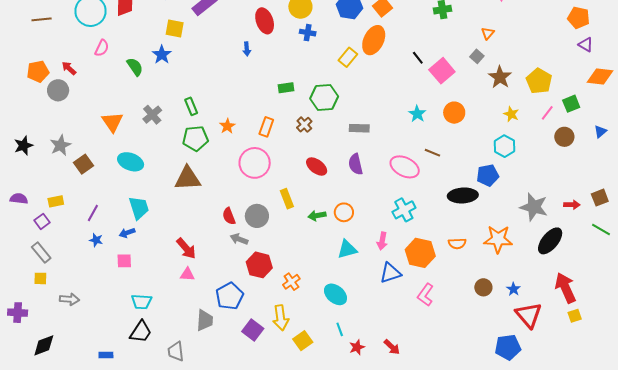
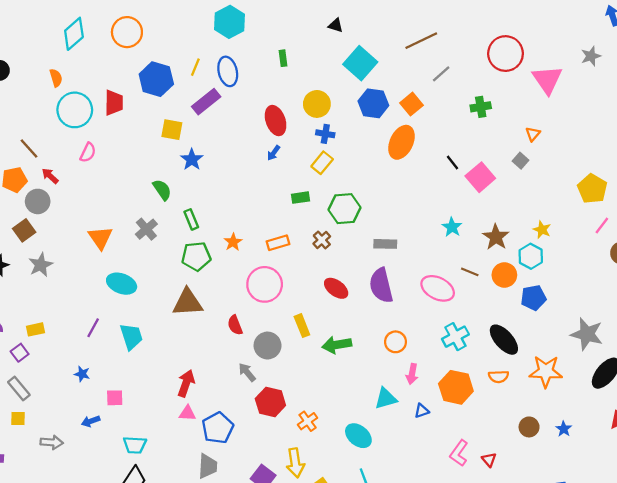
brown line: (42, 19) -> (29, 148), moved, turned 54
blue arrow: (247, 49) -> (274, 153), moved, turned 40
blue star: (162, 55) -> (192, 159), moved
yellow rectangle: (348, 57) -> (322, 163), moved
green semicircle: (135, 67) -> (162, 190), moved
brown star: (500, 77) -> (496, 237), moved
orange circle: (454, 113) -> (504, 275), moved
yellow star: (511, 114) -> (542, 230), moved
orange rectangle: (266, 127) -> (278, 243), turned 54
cyan hexagon: (504, 146) -> (531, 256), moved
brown square: (84, 164) -> (24, 230), moved
purple semicircle: (356, 164) -> (381, 286), size x1.4
black ellipse: (463, 195) -> (504, 340), moved, turned 52
cyan cross: (404, 210) -> (455, 337), moved
orange circle: (344, 212) -> (395, 342), moved
purple line: (93, 213) -> (93, 328), moved
red semicircle: (229, 216) -> (235, 325), moved
green arrow: (317, 216) -> (337, 345), size x1.4
blue arrow: (127, 233) -> (91, 421), moved
gray arrow: (239, 239) -> (247, 372), turned 30
red arrow: (186, 248) -> (186, 383), turned -120
cyan triangle: (347, 249) -> (386, 398), moved
blue triangle: (390, 273) -> (422, 411), size x0.6
pink L-shape: (425, 295) -> (459, 453), moved
blue pentagon: (229, 296) -> (218, 428), moved
red triangle: (529, 315) -> (489, 460), moved, size x0.5

